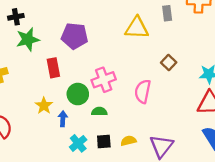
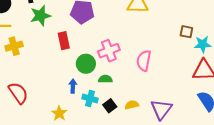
brown square: (169, 63) -> (186, 32), moved, turned -32
yellow star: (44, 106) -> (59, 113), moved
black square: (104, 141) -> (110, 106), turned -32
cyan cross: (78, 143) -> (90, 99), moved, turned -35

